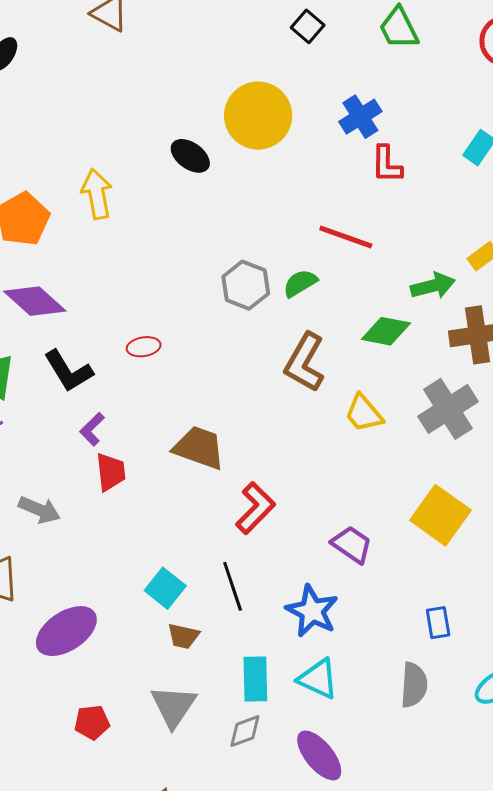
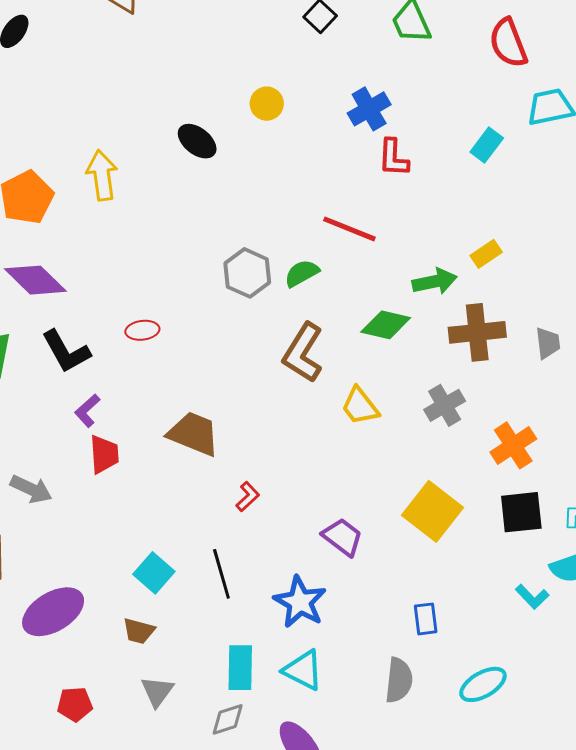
yellow circle: (258, 116) -> (267, 104), size x0.5
gray cross: (448, 409) -> (445, 405), size x0.7
red L-shape: (255, 508) -> (248, 497), size x0.6
brown trapezoid: (183, 636) -> (139, 631), moved
gray triangle: (173, 706) -> (157, 691), size x0.7

